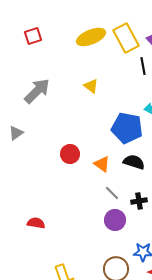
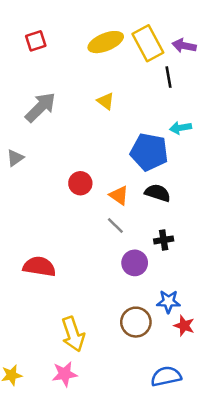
gray line: (112, 193) -> (115, 225), moved
red semicircle: (36, 223) -> (39, 267), size x1.5

